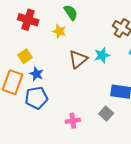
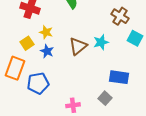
yellow star: (59, 31) -> (46, 32), moved
blue star: (36, 74) -> (47, 51), moved

